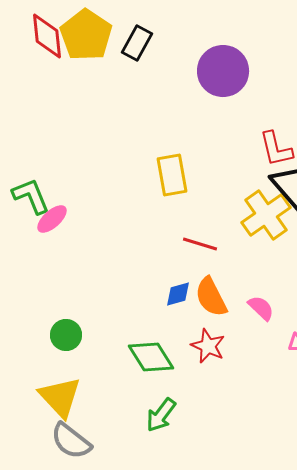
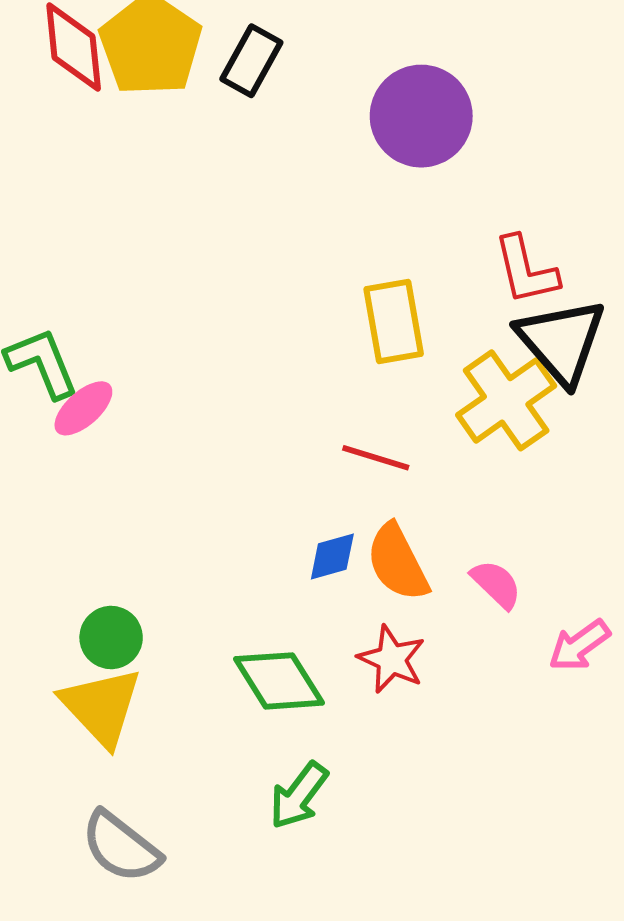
yellow rectangle: (172, 175) -> (394, 321), moved
yellow triangle: (60, 397) -> (101, 707), moved

